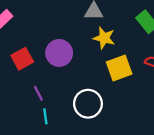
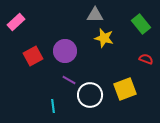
yellow square: (119, 68) -> (125, 89), moved
purple line: (38, 93) -> (69, 80), moved, turned -32

